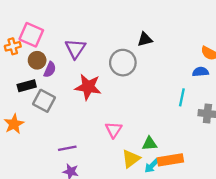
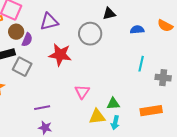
purple triangle: (75, 49) -> (49, 22), turned 42
blue semicircle: (200, 72) -> (137, 30), moved
yellow triangle: (131, 159) -> (97, 117), turned 30
orange rectangle: (170, 160) -> (151, 111), moved
cyan arrow: (152, 166) -> (115, 123), turned -32

